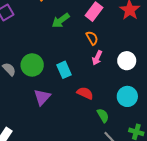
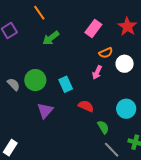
green arrow: (61, 20) -> (51, 38), moved
orange semicircle: (92, 38) -> (106, 53), moved, turned 96
white circle: (127, 61) -> (125, 64), moved

